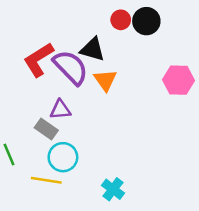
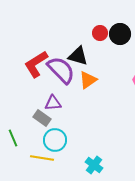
orange triangle: (105, 80) -> (88, 80), turned 30

